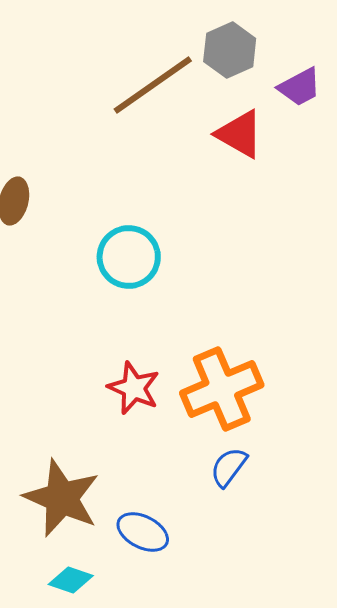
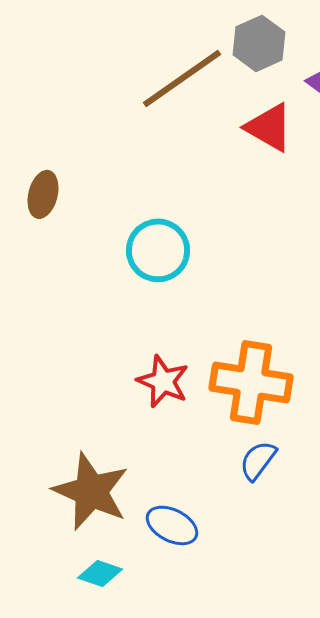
orange cross: (222, 389) -> (251, 382), turned 32

